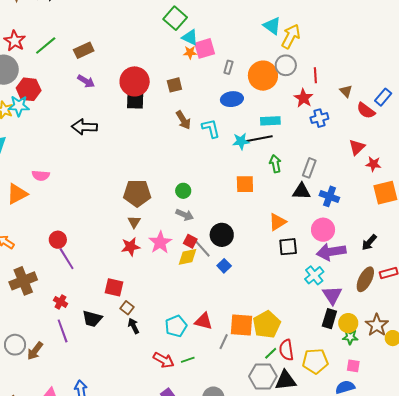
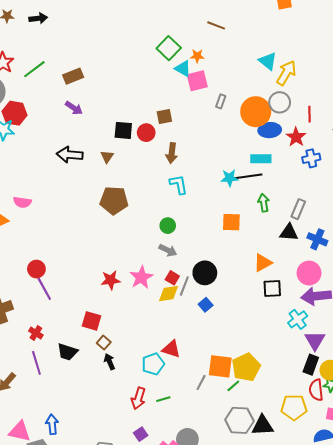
orange star: (190, 52) -> (197, 56), moved
red circle: (135, 81) -> (146, 133), moved, size x0.6
blue ellipse: (232, 99) -> (270, 130), moved
brown arrow: (183, 120) -> (172, 153), turned 36
cyan L-shape: (211, 128) -> (179, 184), moved
brown pentagon: (137, 193) -> (114, 200), moved
brown triangle: (134, 222) -> (107, 157), moved
gray line: (202, 249) -> (184, 286), turned 60
red triangle: (204, 321) -> (171, 349), moved
red semicircle: (286, 350) -> (316, 390), moved
green line: (271, 353) -> (233, 386), moved
red arrow: (164, 360) -> (138, 398), turned 75

